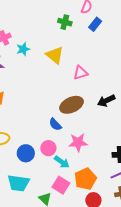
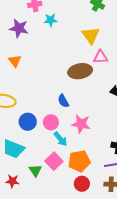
yellow triangle: (55, 55) -> (91, 35), moved
brown ellipse: (72, 105) -> (80, 71), moved

